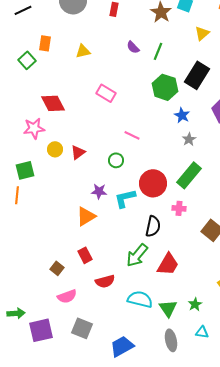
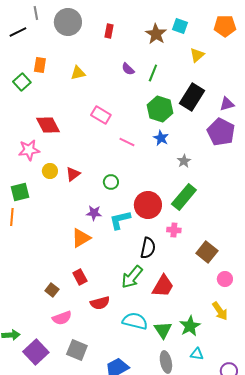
blue star: (182, 115) -> (161, 138), moved
pink line: (132, 135) -> (127, 142), moved
green star: (195, 304) -> (190, 326), size x1.5
purple square: (41, 330) -> (36, 352), turned -30

